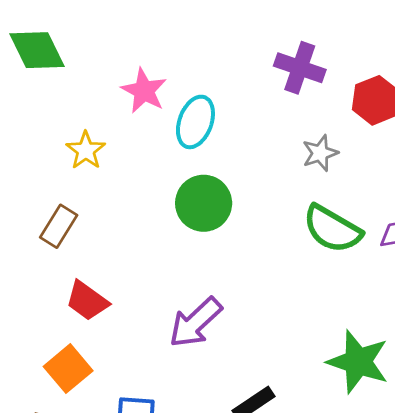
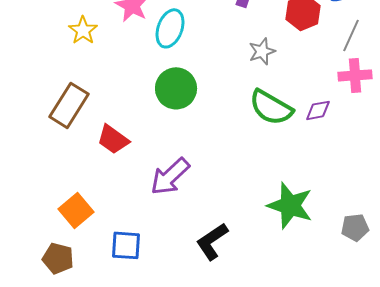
yellow star: (86, 150) -> (83, 30), moved
brown rectangle: (59, 226) -> (69, 105), size x1.4
red trapezoid: (87, 301) -> (113, 139), moved

